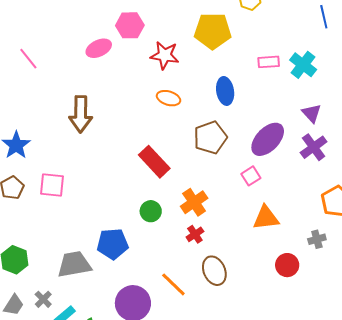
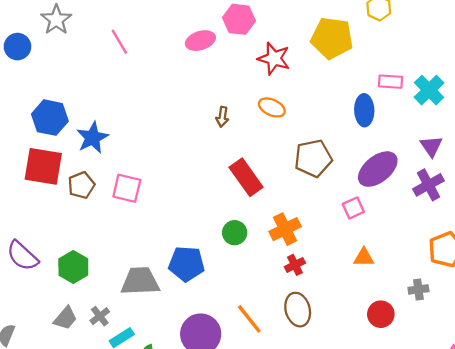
blue ellipse: (225, 91) -> (364, 110), moved
brown arrow: (81, 114) -> (222, 117), moved, size x0.5
orange triangle: (266, 218) -> (364, 258), size x0.7
red cross: (195, 234) -> (295, 265), moved

